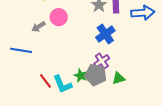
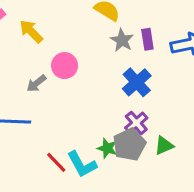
gray pentagon: (96, 75) -> (129, 145), turned -30

